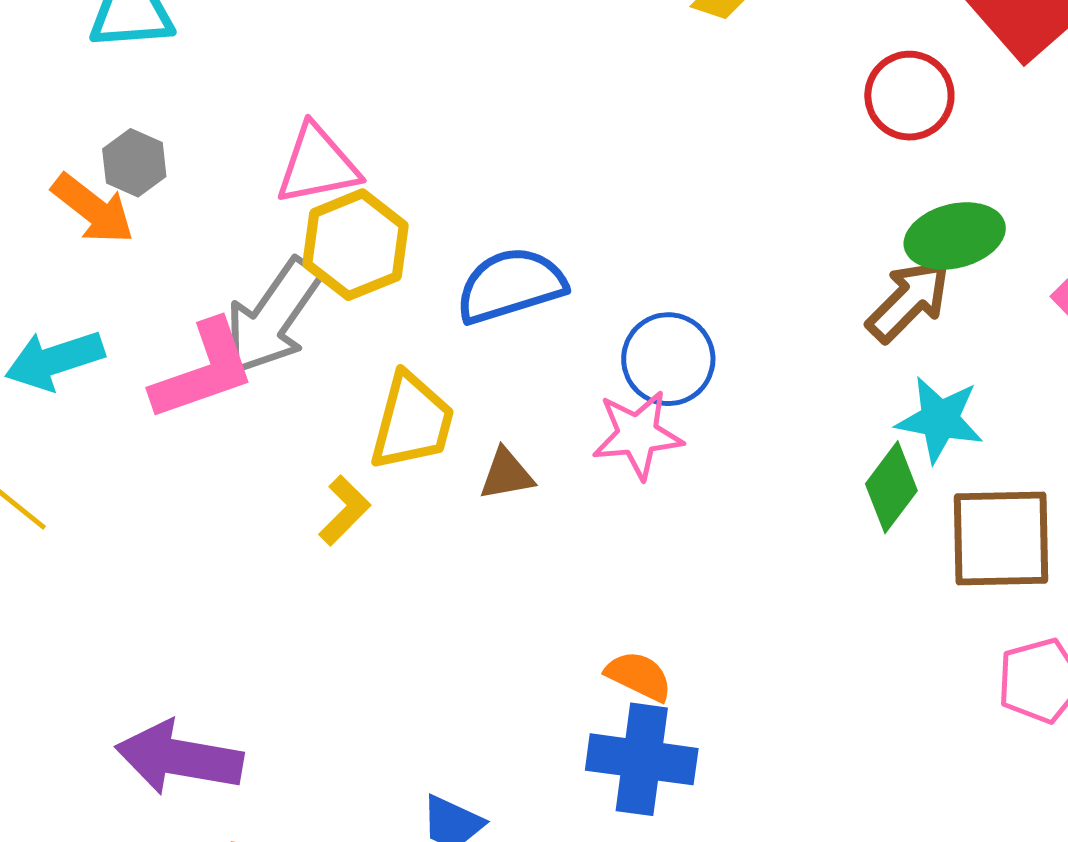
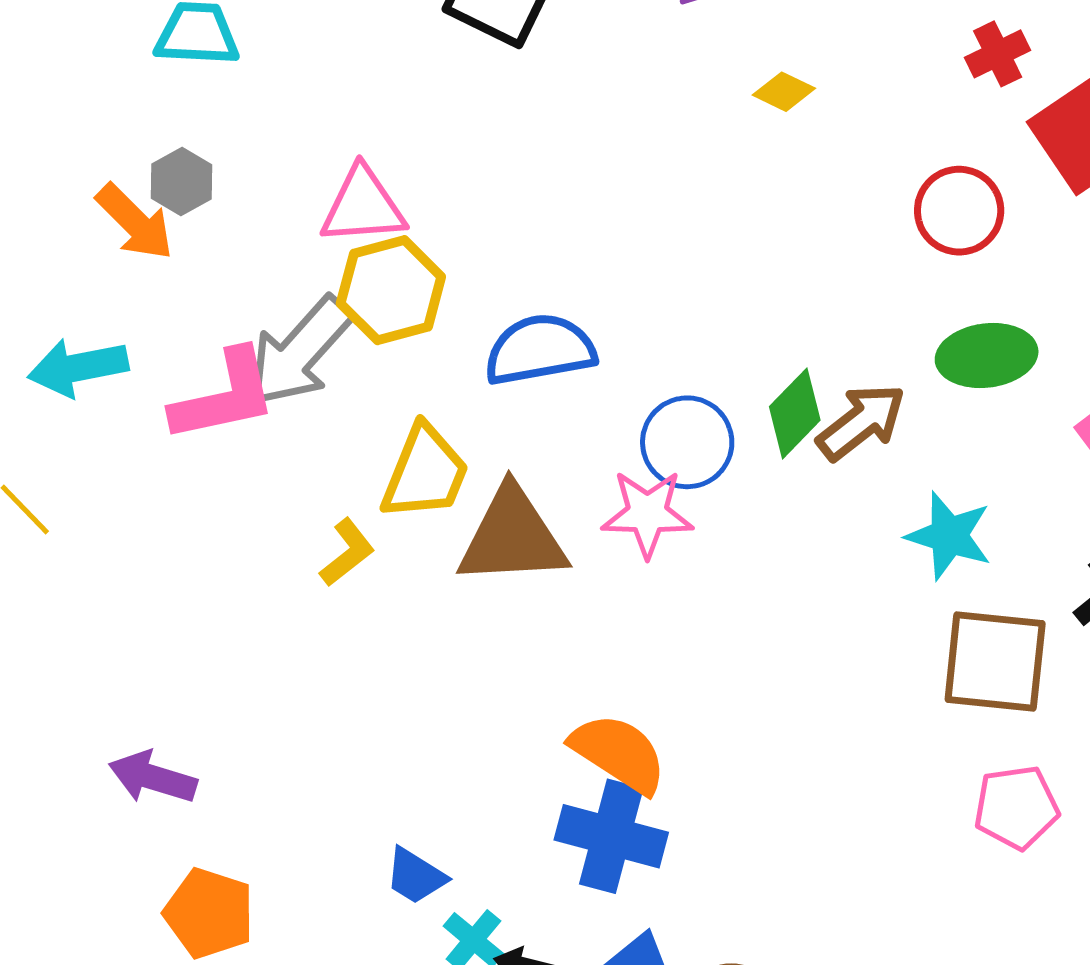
brown arrow: (908, 301) -> (861, 422), moved
brown triangle: (506, 474) -> (512, 537), size x2.0
green diamond: (891, 487) -> (795, 413), moved
orange semicircle: (639, 676) -> (619, 753), size x1.5
purple arrow: (179, 758) -> (153, 777), size x0.7

